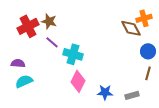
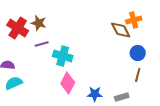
red cross: (28, 26) -> (18, 28), turned -30
purple line: (52, 42) -> (42, 44), turned -56

